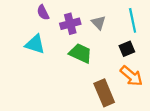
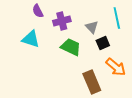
gray triangle: (99, 23) -> (92, 27), moved
black square: (127, 49) -> (103, 43), moved

